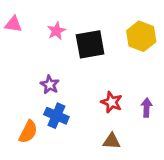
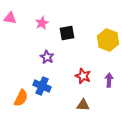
yellow hexagon: (141, 36) -> (108, 40), moved
black square: (90, 44) -> (67, 33), size x0.7
purple star: (50, 85) -> (47, 57), moved

